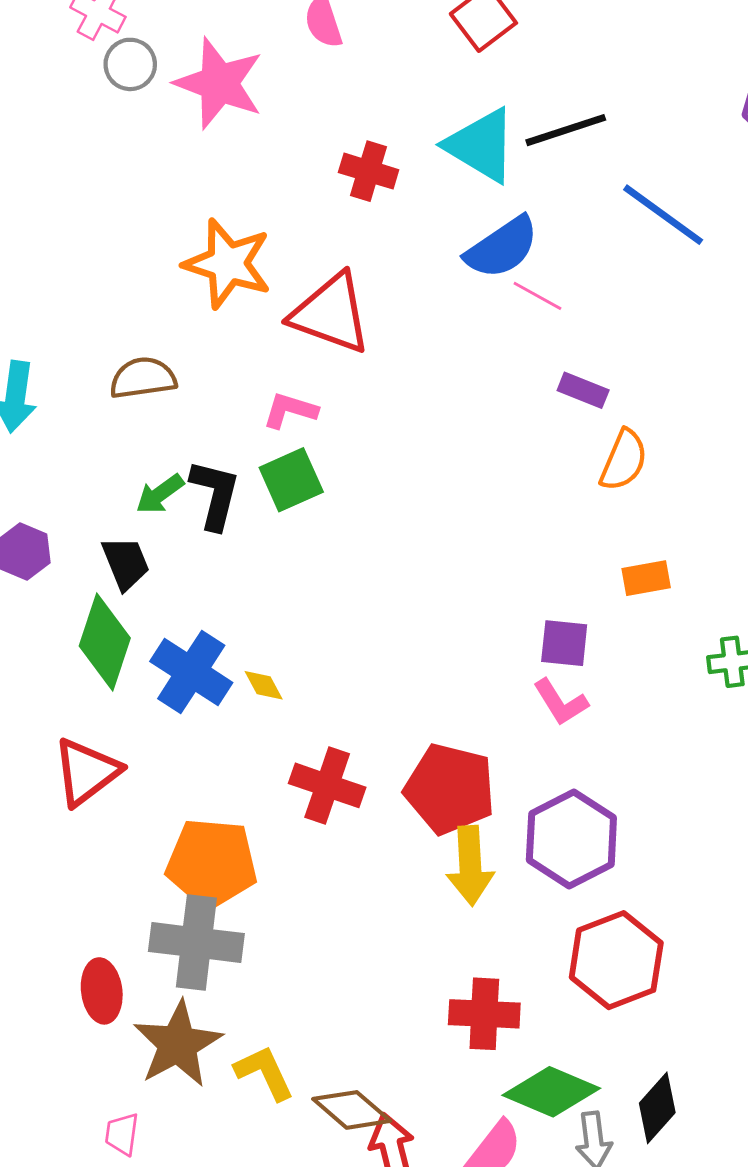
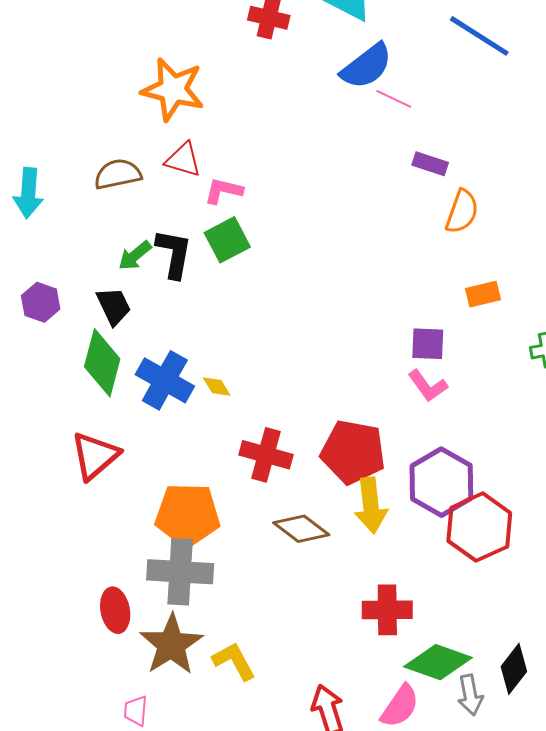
red triangle: (331, 313) -> (183, 160), moved, size x0.6
red hexagon: (616, 960) -> (479, 527), moved
brown diamond: (352, 1110) -> (301, 529), moved

